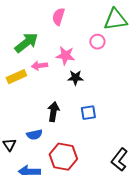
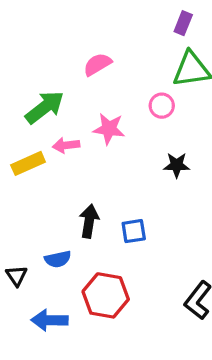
pink semicircle: (58, 17) -> (97, 64), turned 42
black star: (75, 78) -> (177, 165), moved
blue square: (88, 113) -> (134, 231), moved

